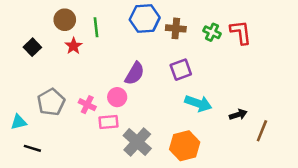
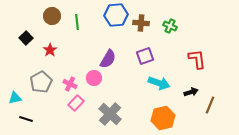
red L-shape: (241, 32) -> (197, 59), moved
red star: (74, 46) -> (50, 50), moved
pink rectangle: (108, 122) -> (76, 103), moved, turned -42
orange hexagon: (185, 146) -> (163, 118), moved

